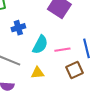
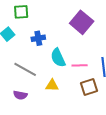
cyan semicircle: (40, 45) -> (58, 58), turned 120

